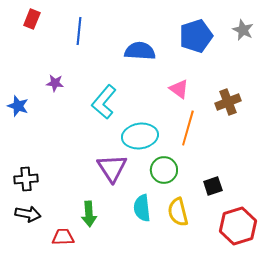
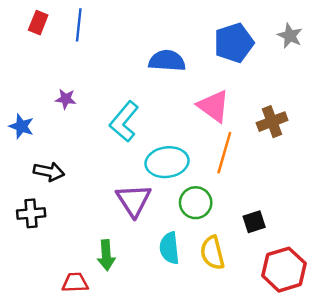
blue line: (79, 31) -> (79, 25), moved
pink triangle: (179, 89) -> (214, 106), size x1.4
black arrow: (28, 214) -> (49, 172), moved

